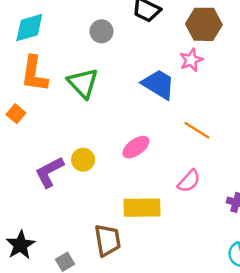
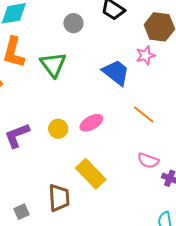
yellow circle: (83, 160) -> (58, 129), moved
pink semicircle: (189, 181) -> (148, 161), moved, turned 60
yellow rectangle: (142, 208) -> (91, 174), turned 40

